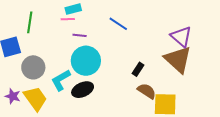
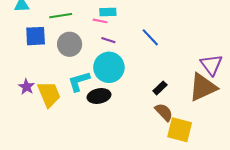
green line: (30, 22) -> (61, 16), turned 60
brown triangle: (178, 59) -> (203, 87), turned 40
gray circle: (33, 67) -> (70, 44), moved

